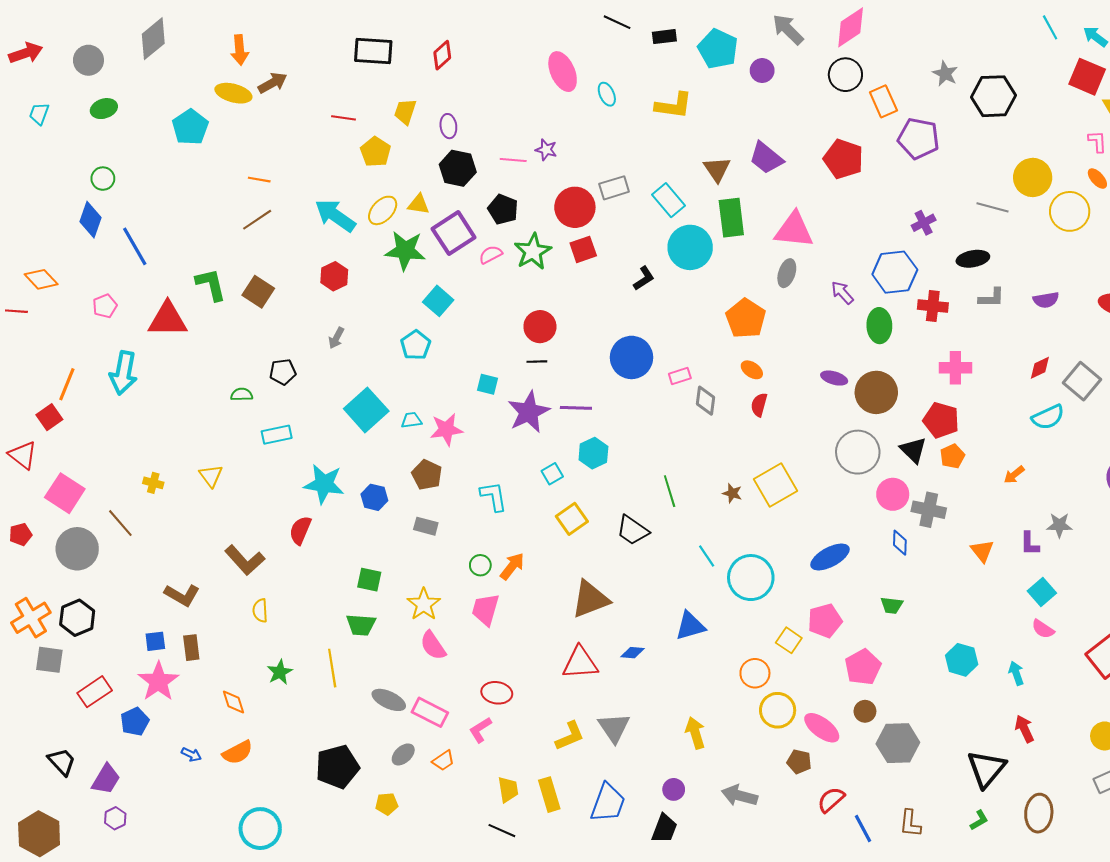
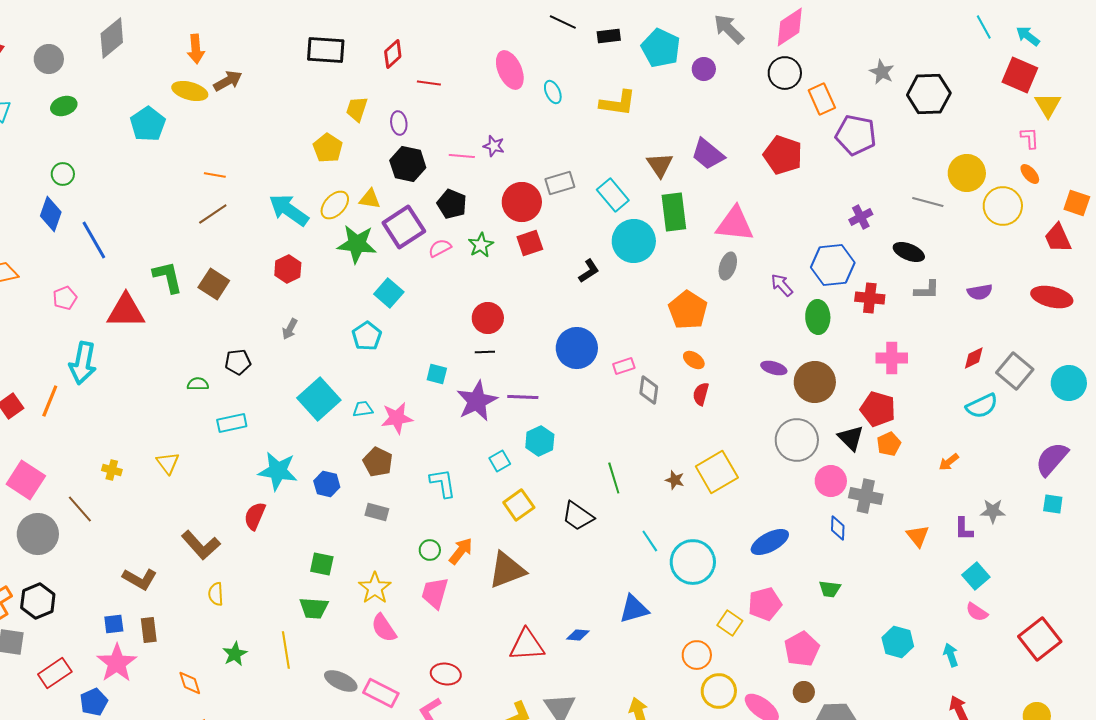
red line: (344, 118) -> (429, 83), moved
green star: (533, 252) -> (481, 245), size x0.7
black ellipse: (973, 259) -> (909, 252), turned 32
orange line: (67, 384) -> (50, 401), moved
brown triangle: (590, 599) -> (507, 570), moved

